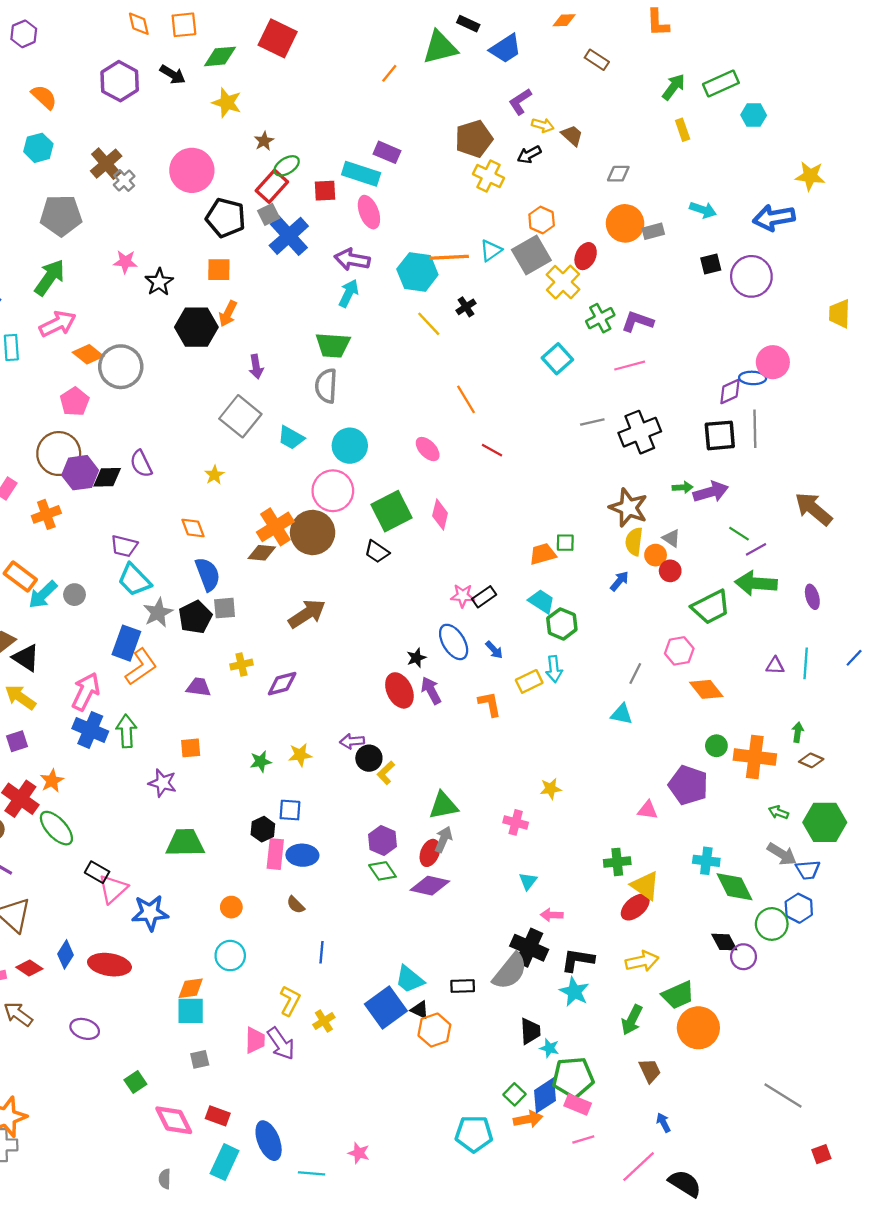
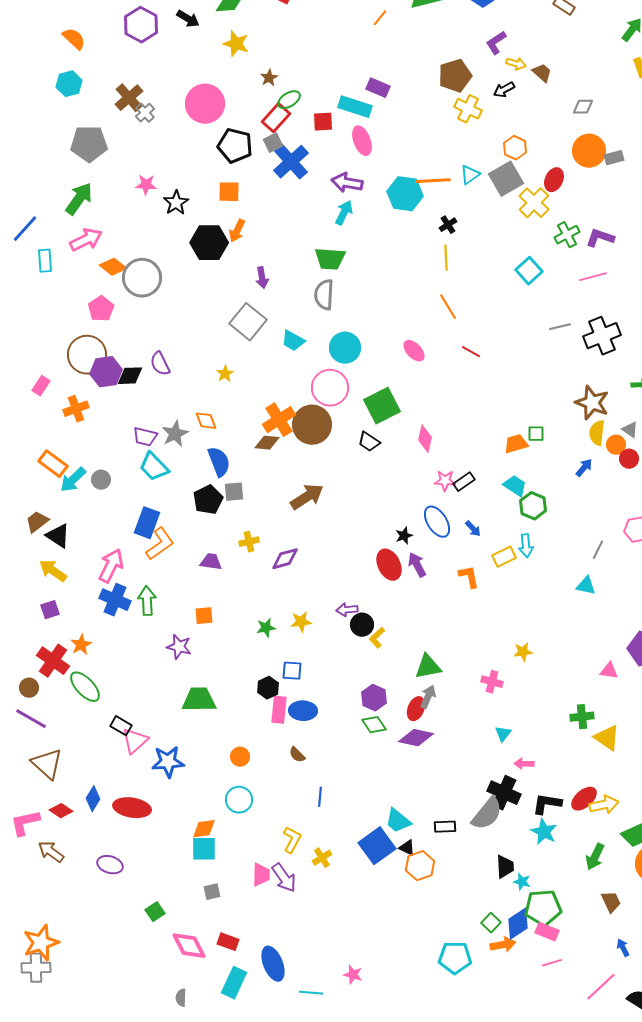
yellow line: (429, 324) -> (446, 258), moved, turned 40
pink diamond: (440, 514) -> (425, 439), moved
gray star: (158, 613) -> (175, 434), moved
red ellipse: (635, 907) -> (584, 799), moved

